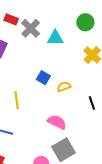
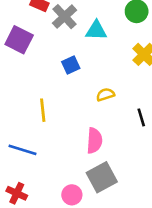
blue square: (43, 78) -> (71, 65), moved, turned 32
pink semicircle: (57, 122) -> (94, 141), turned 66

